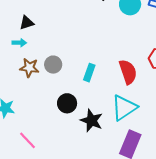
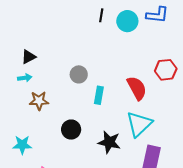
gray circle: (53, 65) -> (79, 74), moved
black circle: (67, 103) -> (71, 130), moved

